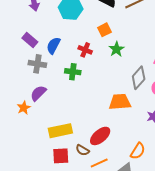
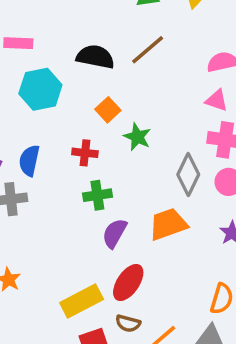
green cross: (73, 72) -> (97, 195), moved
purple semicircle: (38, 93) -> (115, 233), moved
red ellipse: (100, 136) -> (128, 282), moved

